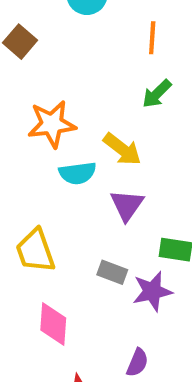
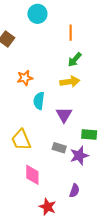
orange star: (52, 124) -> (25, 78), size x0.7
yellow arrow: (122, 149) -> (70, 82), moved, turned -42
cyan semicircle: (77, 173) -> (39, 101), turned 108

